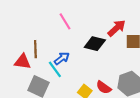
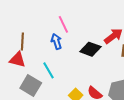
brown line: (35, 49) -> (22, 42), moved
blue arrow: (62, 58) -> (56, 41), moved, turned -77

